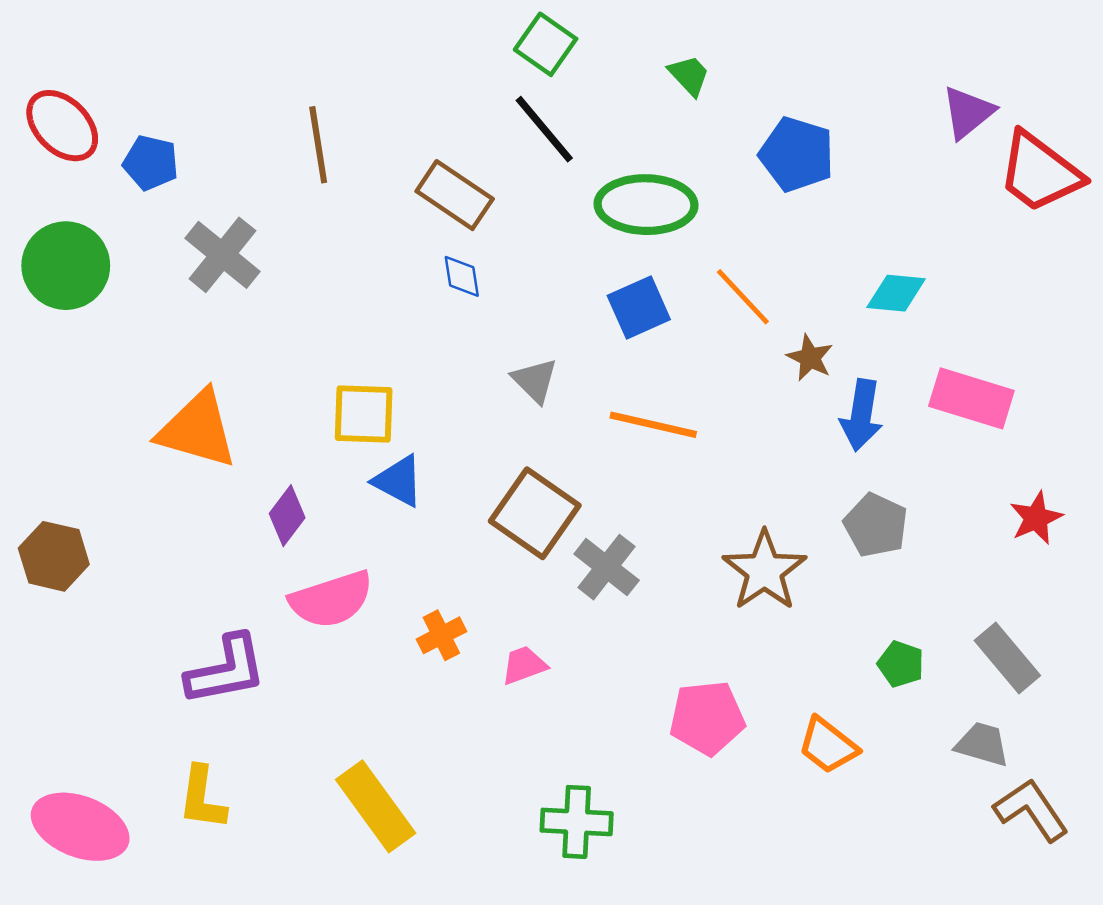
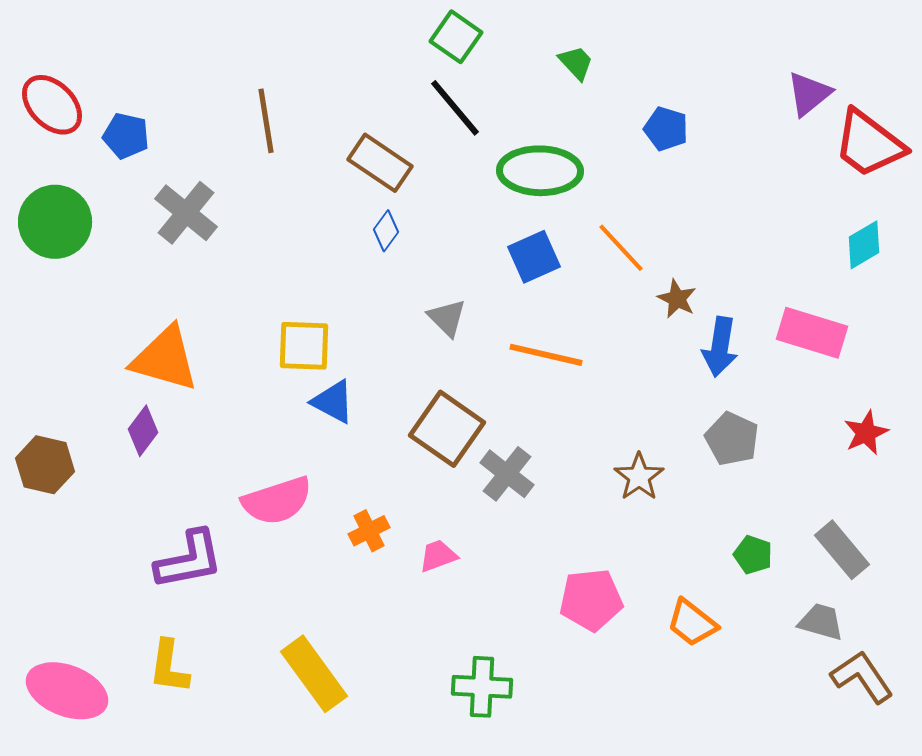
blue pentagon: (797, 154) -> (666, 129), size x0.7
blue diamond: (462, 276) -> (386, 231), turned 45
cyan diamond: (896, 293) -> (864, 245), moved, turned -36
purple diamond: (287, 516) -> (143, 431), moved
brown star: (764, 571) -> (639, 477), size x0.7

